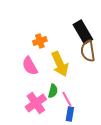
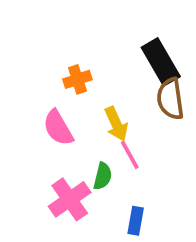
yellow arrow: (60, 64) -> (116, 124), size x0.7
pink line: (67, 99) -> (130, 155), moved

